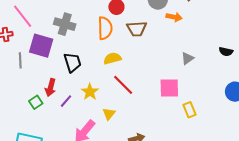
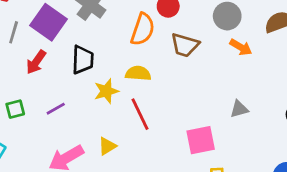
red arrow: (50, 88) -> (36, 62), moved
pink square: (169, 88) -> (201, 140), turned -30
yellow star: (90, 92) -> (106, 91), moved
green square: (36, 102) -> (15, 109), moved

